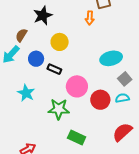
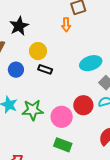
black rectangle: (54, 69) -> (45, 69), moved
pink circle: (77, 86) -> (62, 117), moved
green star: (59, 109) -> (33, 110), moved

